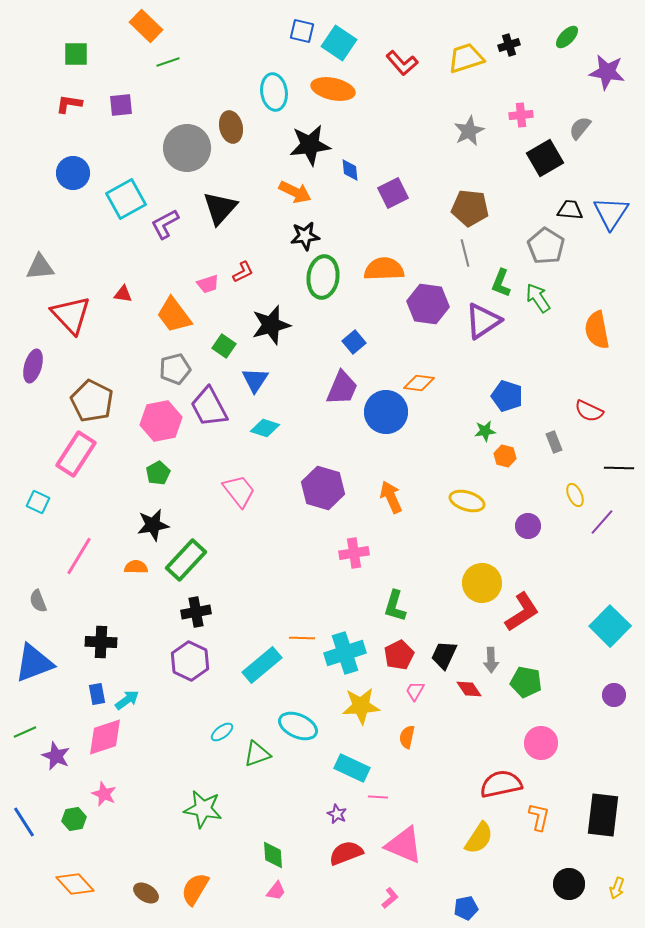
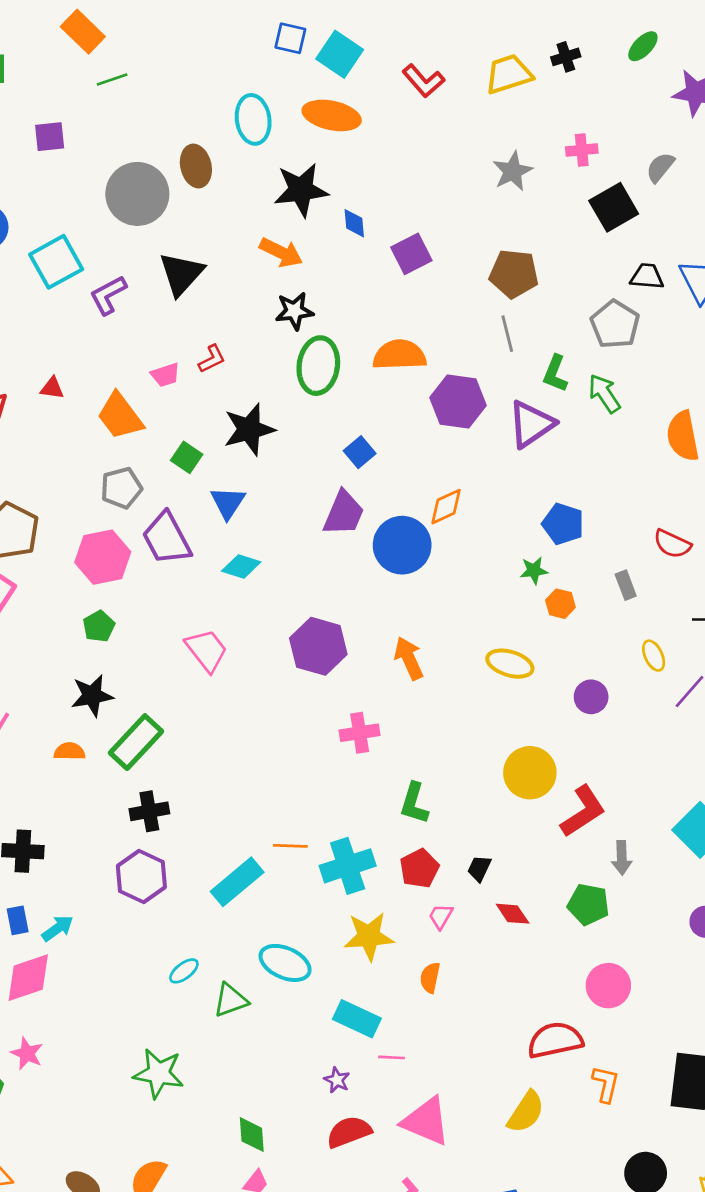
orange diamond: (419, 383) -> (446, 507), turned -32
black trapezoid: (444, 655) -> (479, 868), size x0.7
gray arrow: (491, 660) -> (622, 858), moved

